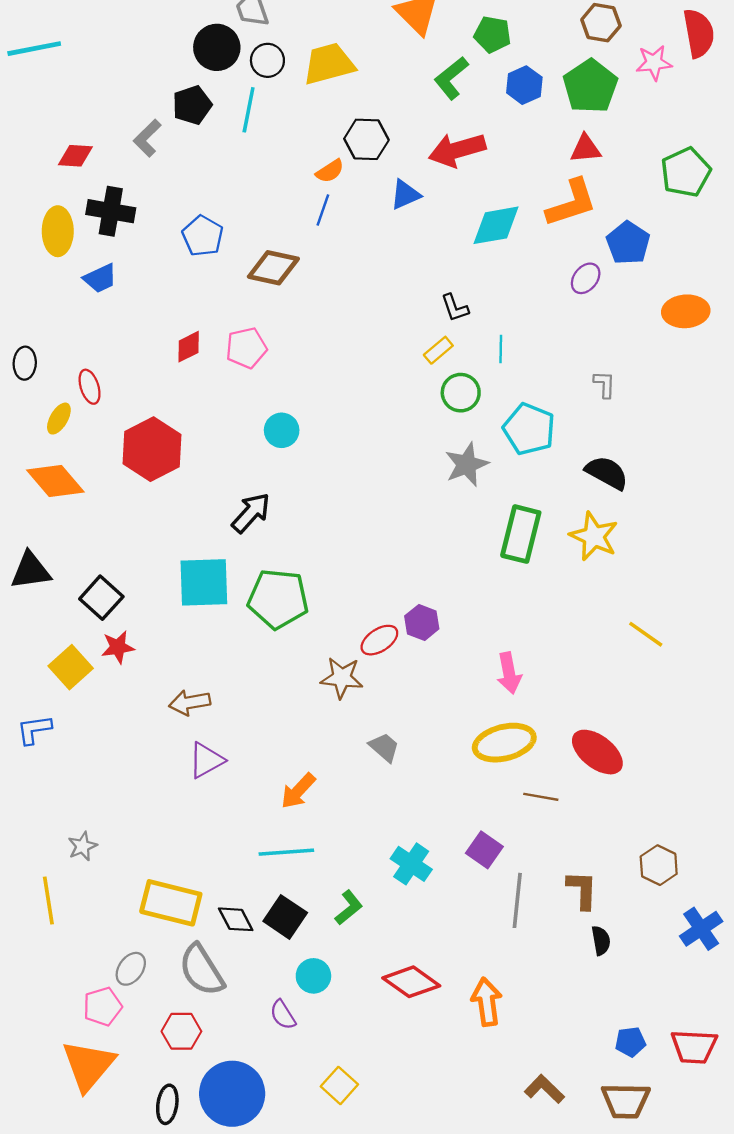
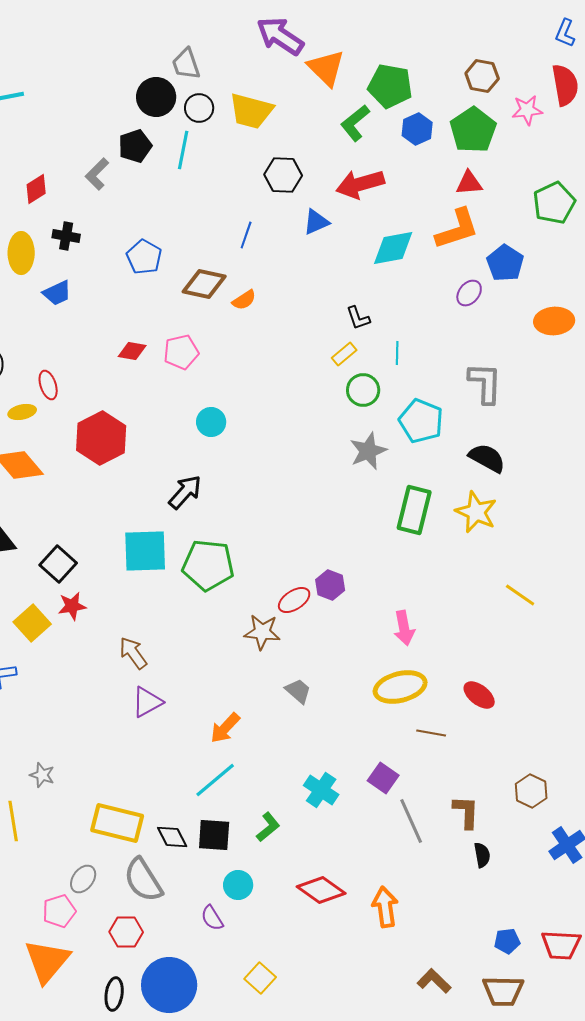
green pentagon: (493, 34) -> (390, 86), size x1.4
yellow trapezoid: (329, 64) -> (251, 111), turned -150
red diamond: (75, 156) -> (36, 189), turned -36
orange semicircle: (330, 171) -> (244, 300), moved
black cross: (111, 211) -> (66, 236), size x0.7
red diamond: (189, 347) -> (132, 351), turned 36
gray L-shape: (604, 384) -> (485, 383), size x1.8
yellow ellipse: (59, 419) -> (22, 412), turned 48
brown arrow: (190, 703) -> (133, 653), turned 64
red ellipse: (597, 752) -> (479, 695), size x0.7
gray star: (82, 846) -> (42, 775), turned -30
cyan line: (286, 852) -> (215, 780), turned -36
gray line: (517, 900) -> (411, 821), turned -30
black square: (285, 917) -> (214, 835), turned -30

